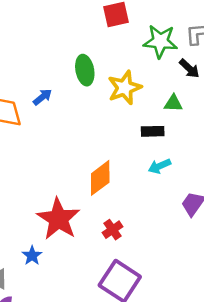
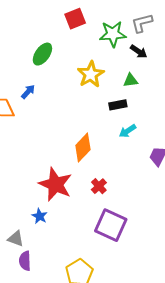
green ellipse: (85, 70) -> (42, 54), moved, turned 55

